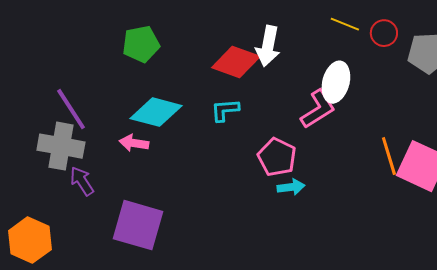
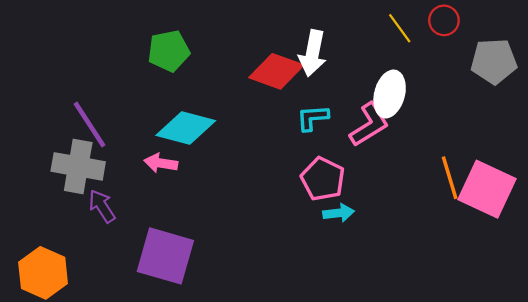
yellow line: (345, 24) -> (400, 28), turned 32
red circle: (384, 33) -> (444, 20), moved
cyan L-shape: (225, 110) -> (313, 118), moved

